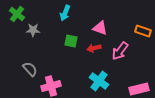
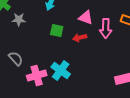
pink arrow: (120, 51) -> (106, 28), moved, turned -36
cyan cross: (99, 81) -> (61, 70), moved

